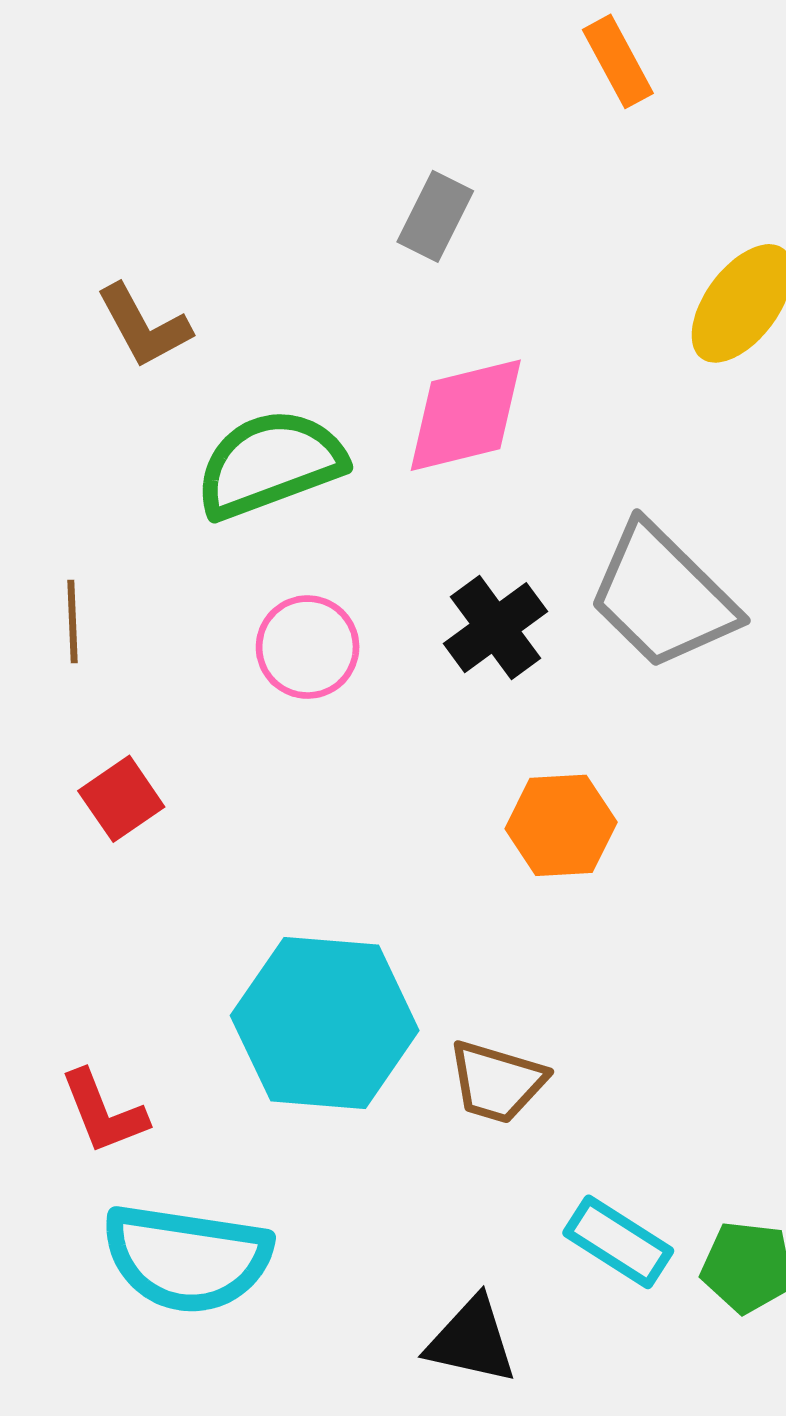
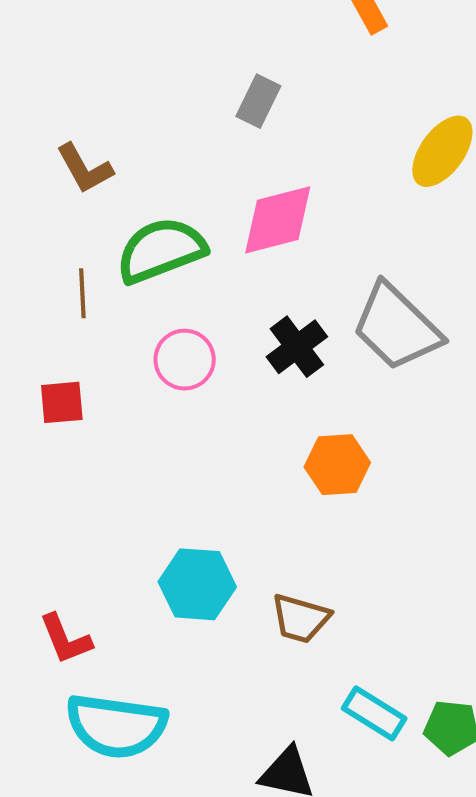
brown line: (72, 622) -> (82, 293), moved
red square: (121, 799) -> (62, 402), moved, turned 30
cyan hexagon: (325, 1023) -> (197, 584), size x0.7

